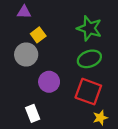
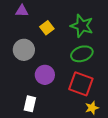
yellow square: (38, 35) -> (47, 28), moved
white rectangle: (33, 113) -> (30, 104), turned 35

